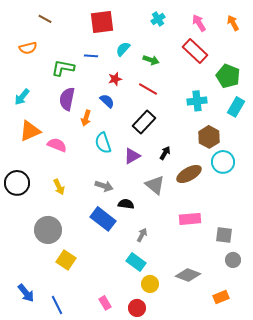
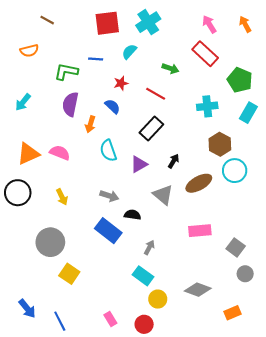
cyan cross: (158, 19) -> (148, 22), moved, size x1.6
green arrow: (151, 60) -> (170, 68), moved
orange triangle: (30, 131) -> (28, 154), moved
gray square: (224, 235) -> (236, 247), turned 30

